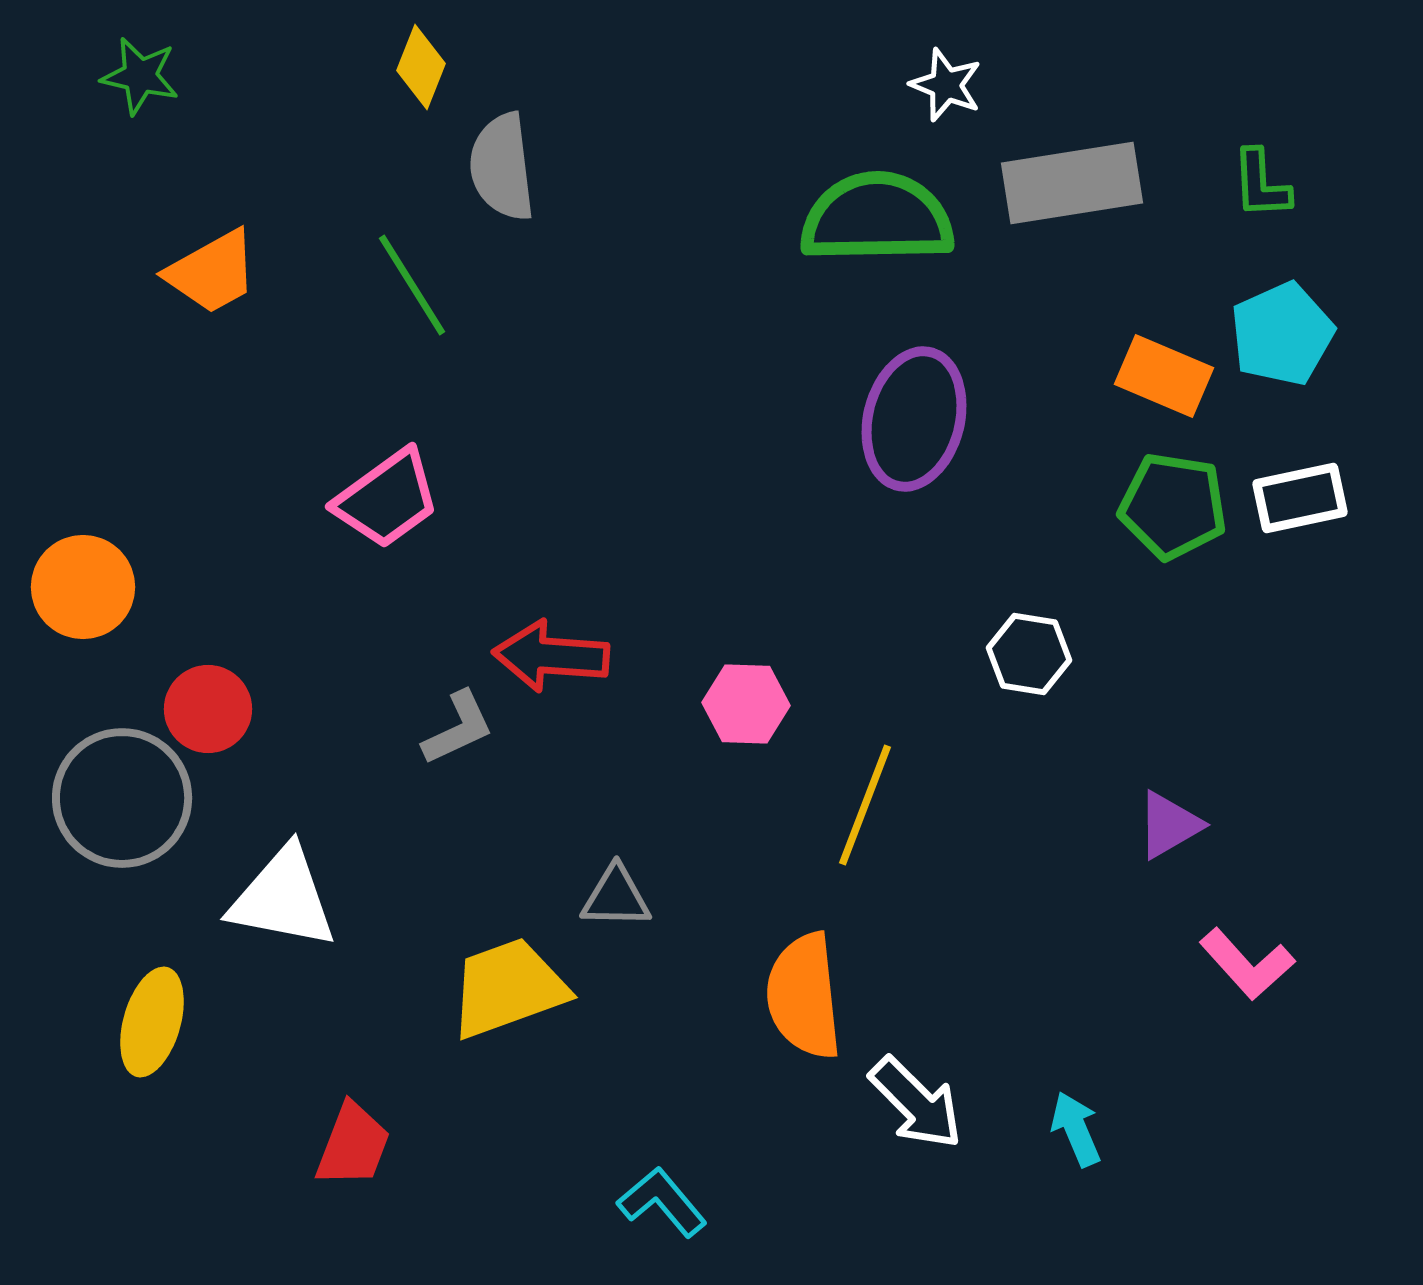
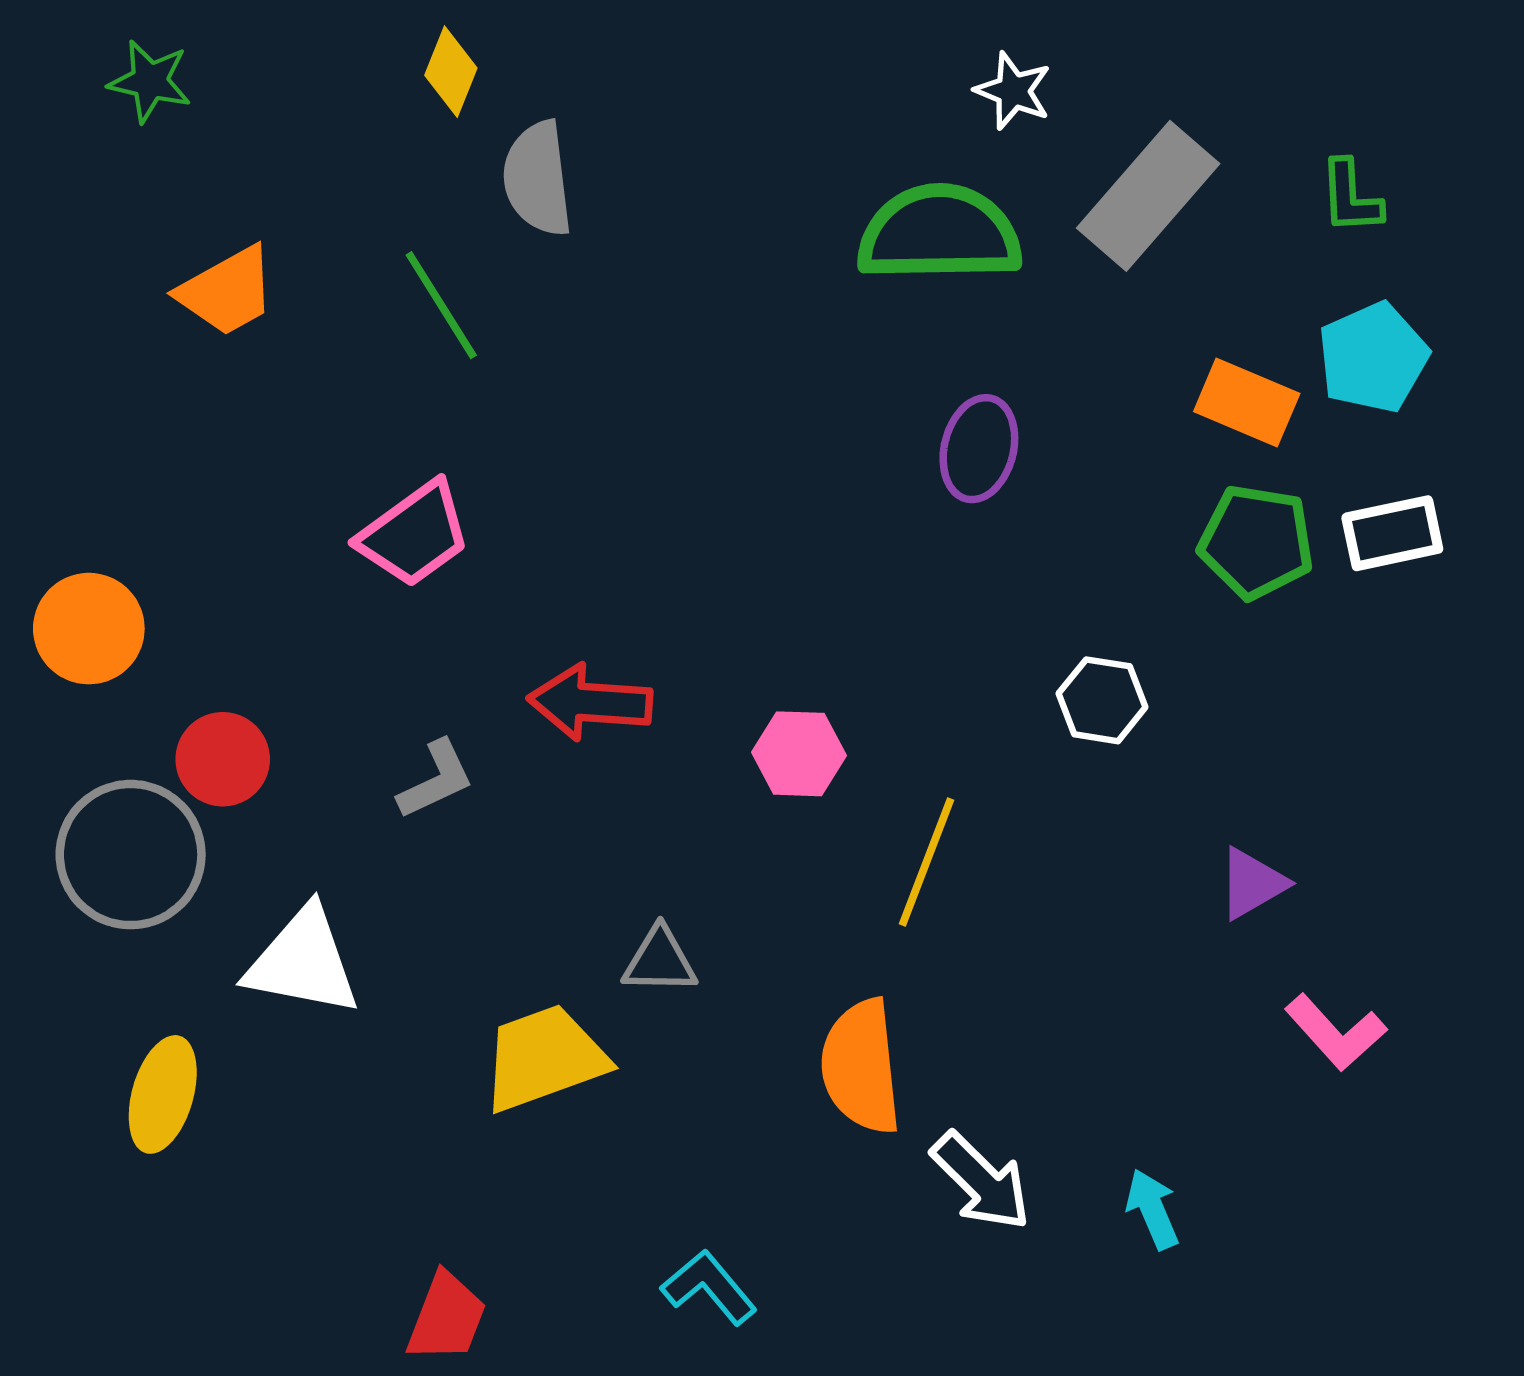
gray rectangle: (1072, 183) -> (1148, 196), turned -40
purple ellipse: (914, 419) -> (979, 449), size x0.7
gray L-shape: (458, 728) -> (436, 780), moved
red trapezoid: (353, 1145) -> (447, 1317), moved

